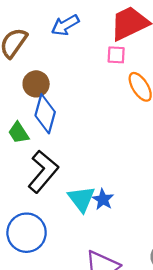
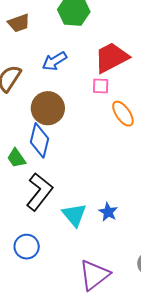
brown circle: (36, 84) -> (48, 108), moved, size x1.4
blue star: (103, 199) -> (108, 212), moved
blue circle: (27, 233) -> (27, 247), size x0.7

